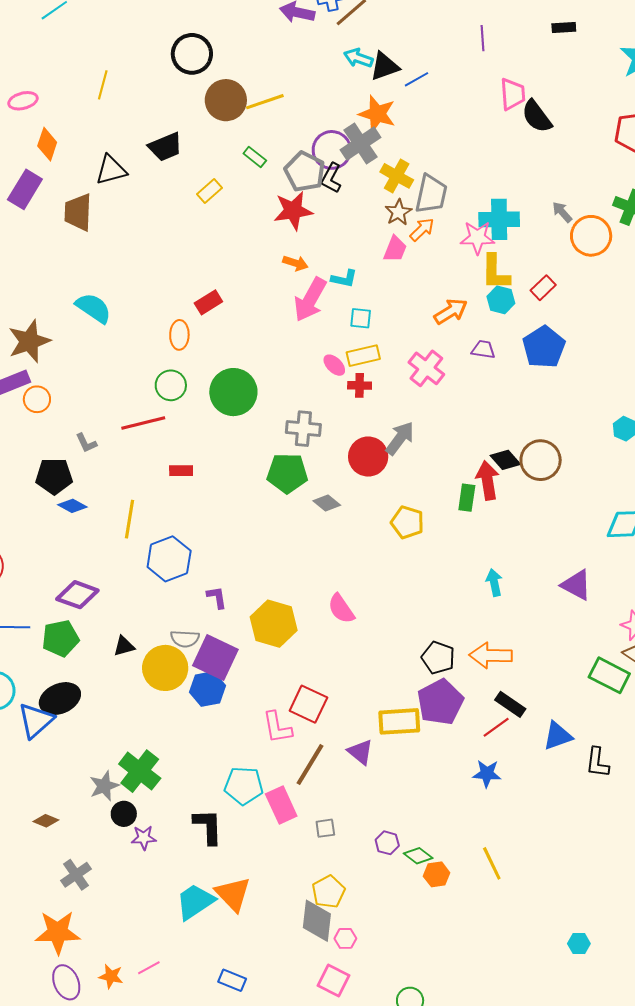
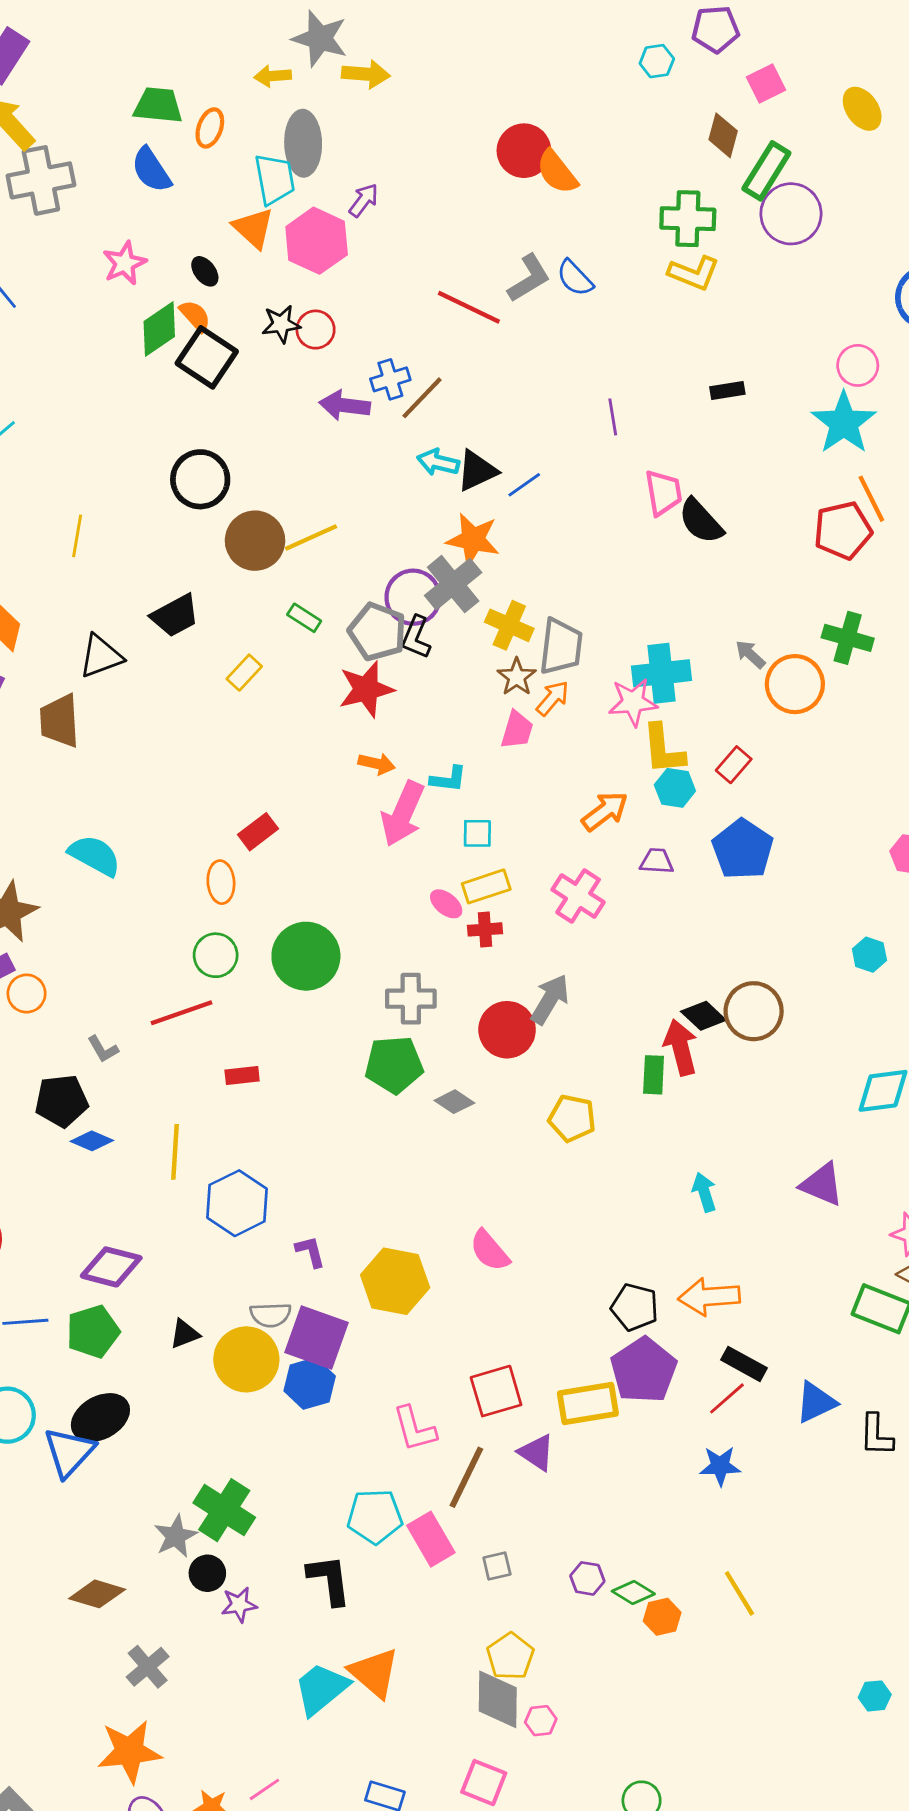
red square: (308, 704) -> (496, 1391), moved, turned -36
brown diamond: (46, 821) -> (97, 1594), size x1.5
pink square: (334, 981) -> (484, 1783), moved

